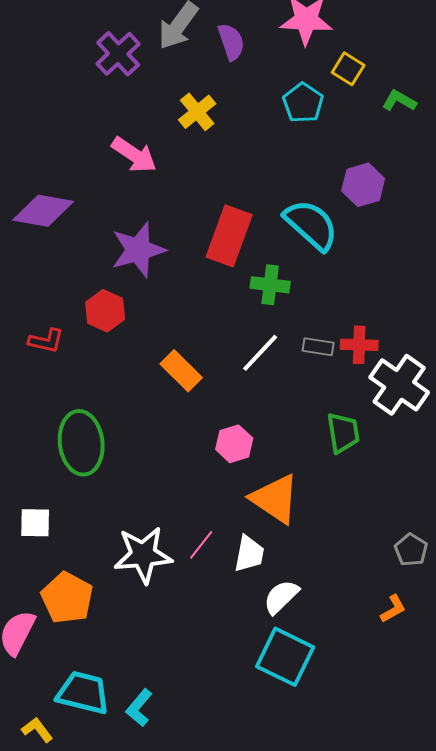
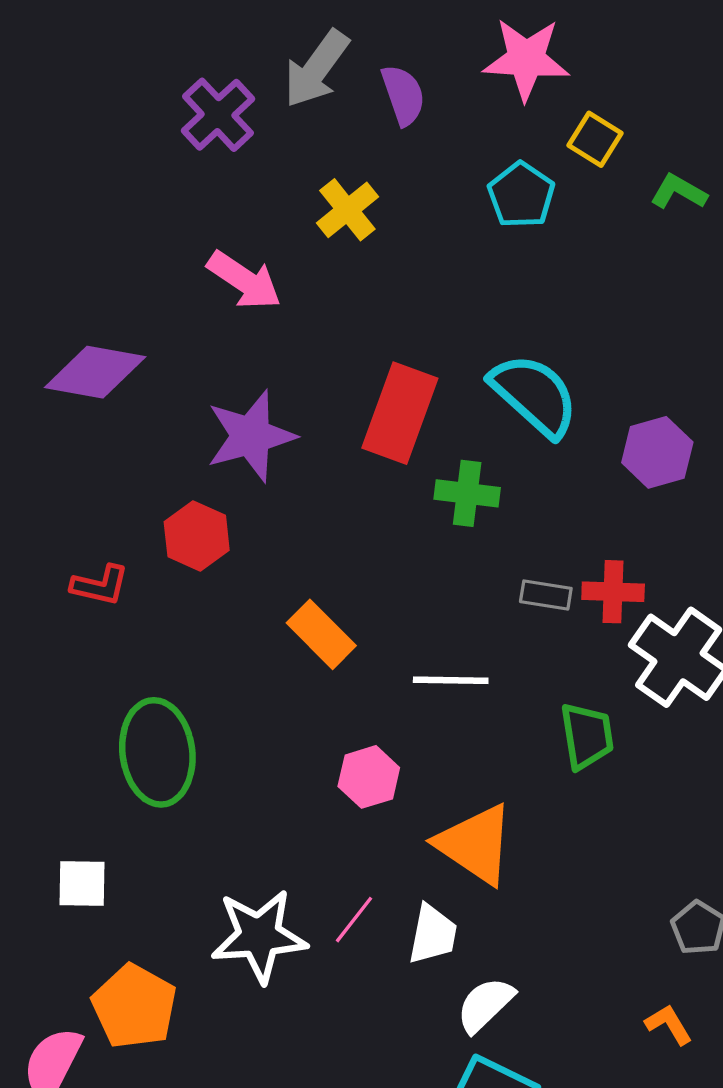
purple hexagon: (363, 185) -> (657, 452), moved
white line: (260, 353) -> (451, 680), moved, turned 48
pink hexagon: (234, 444) -> (369, 777), moved
orange L-shape: (393, 609) -> (669, 1024), turned -92

